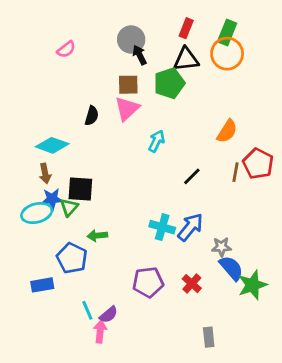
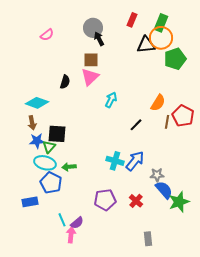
black triangle: (186, 59) -> (146, 45), moved
green pentagon: (169, 83) -> (175, 59), moved
orange semicircle: (227, 131) -> (158, 103), moved
cyan ellipse: (37, 213) -> (45, 163), moved, turned 30

